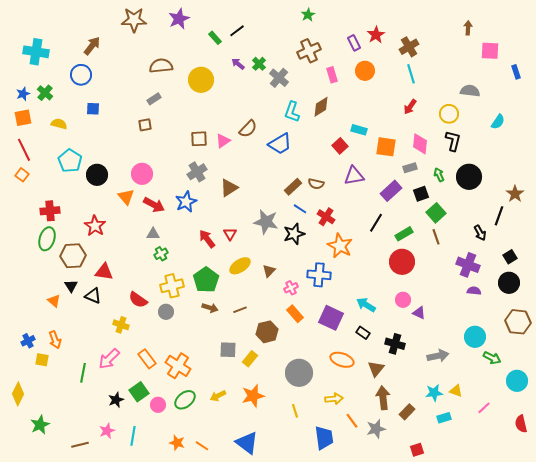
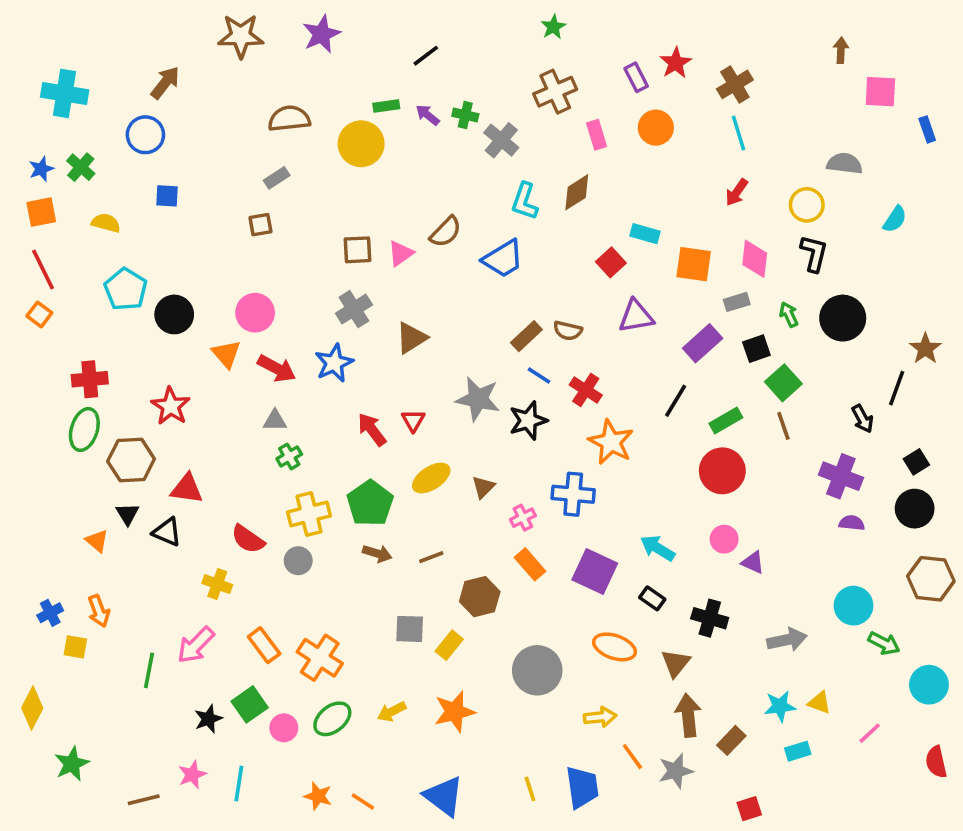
green rectangle: (215, 38) -> (386, 106), moved, turned -56
green cross: (259, 64) -> (465, 115), turned -32
yellow line: (295, 411) -> (530, 789), moved

